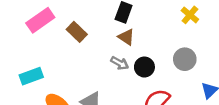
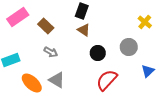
yellow cross: (190, 15) -> (145, 22), moved
gray arrow: (120, 63) -> (51, 52), moved

